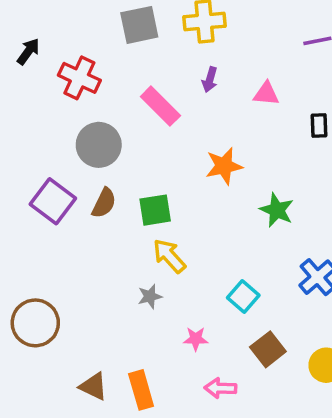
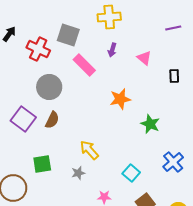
gray square: (139, 25) -> (68, 35), moved, turned 30
pink triangle: (266, 94) -> (144, 58), turned 35
green square: (155, 210) -> (42, 164), moved

